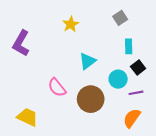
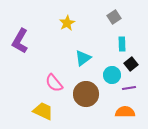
yellow trapezoid: (27, 117) -> (43, 111), moved
orange semicircle: (132, 118) -> (125, 112), turned 54

